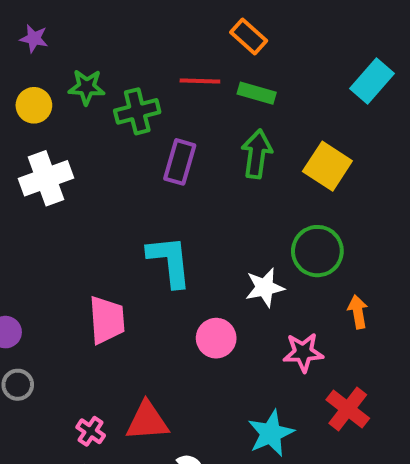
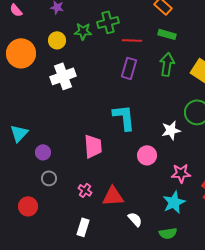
red line: (200, 81) -> (132, 40), moved
green cross: (137, 111) -> (108, 22), moved
pink star: (303, 352) -> (181, 173), moved
pink cross: (91, 431) -> (85, 190), moved

